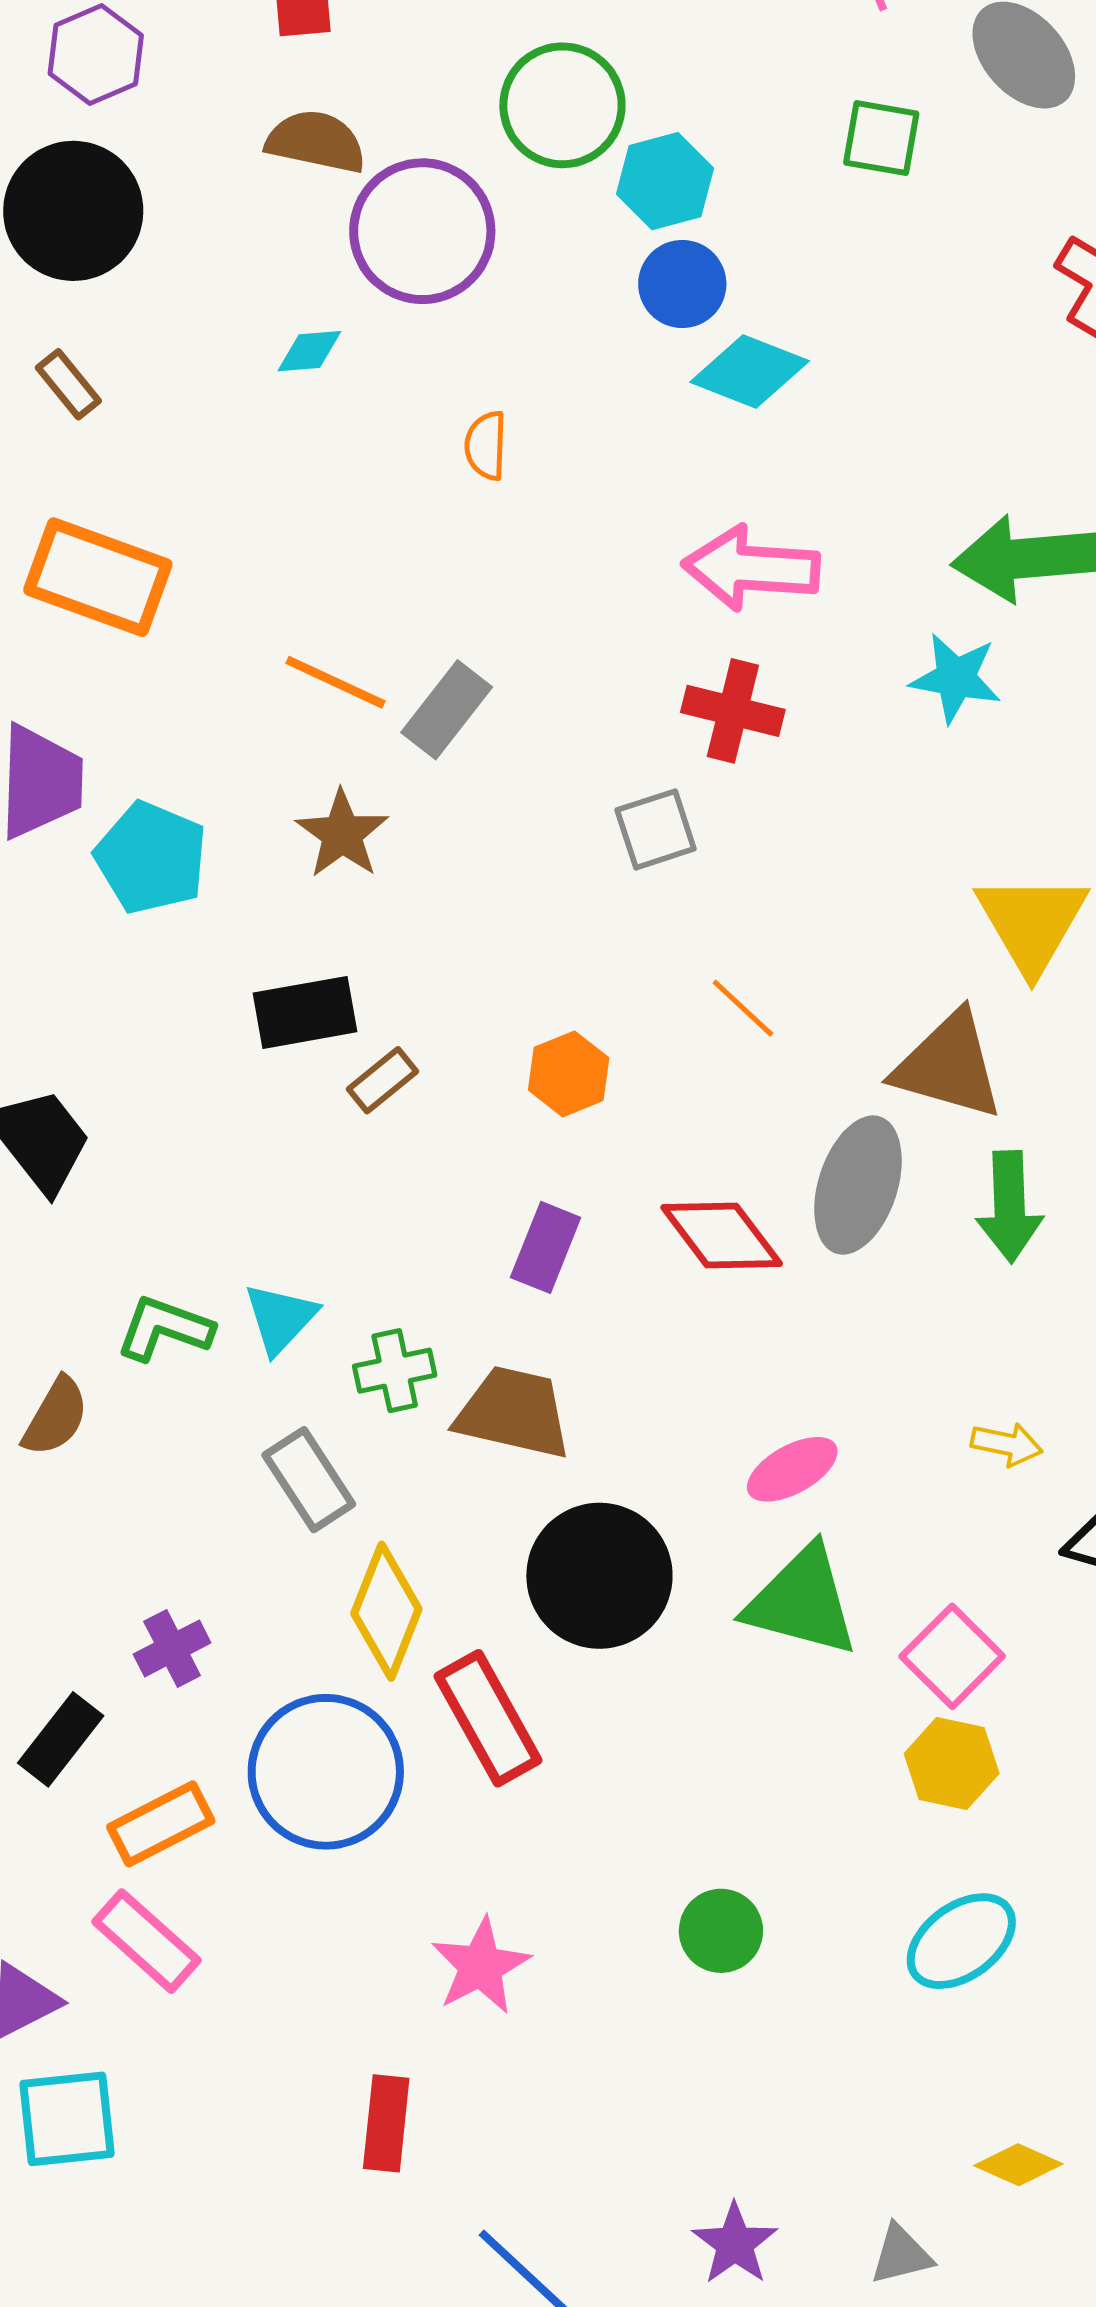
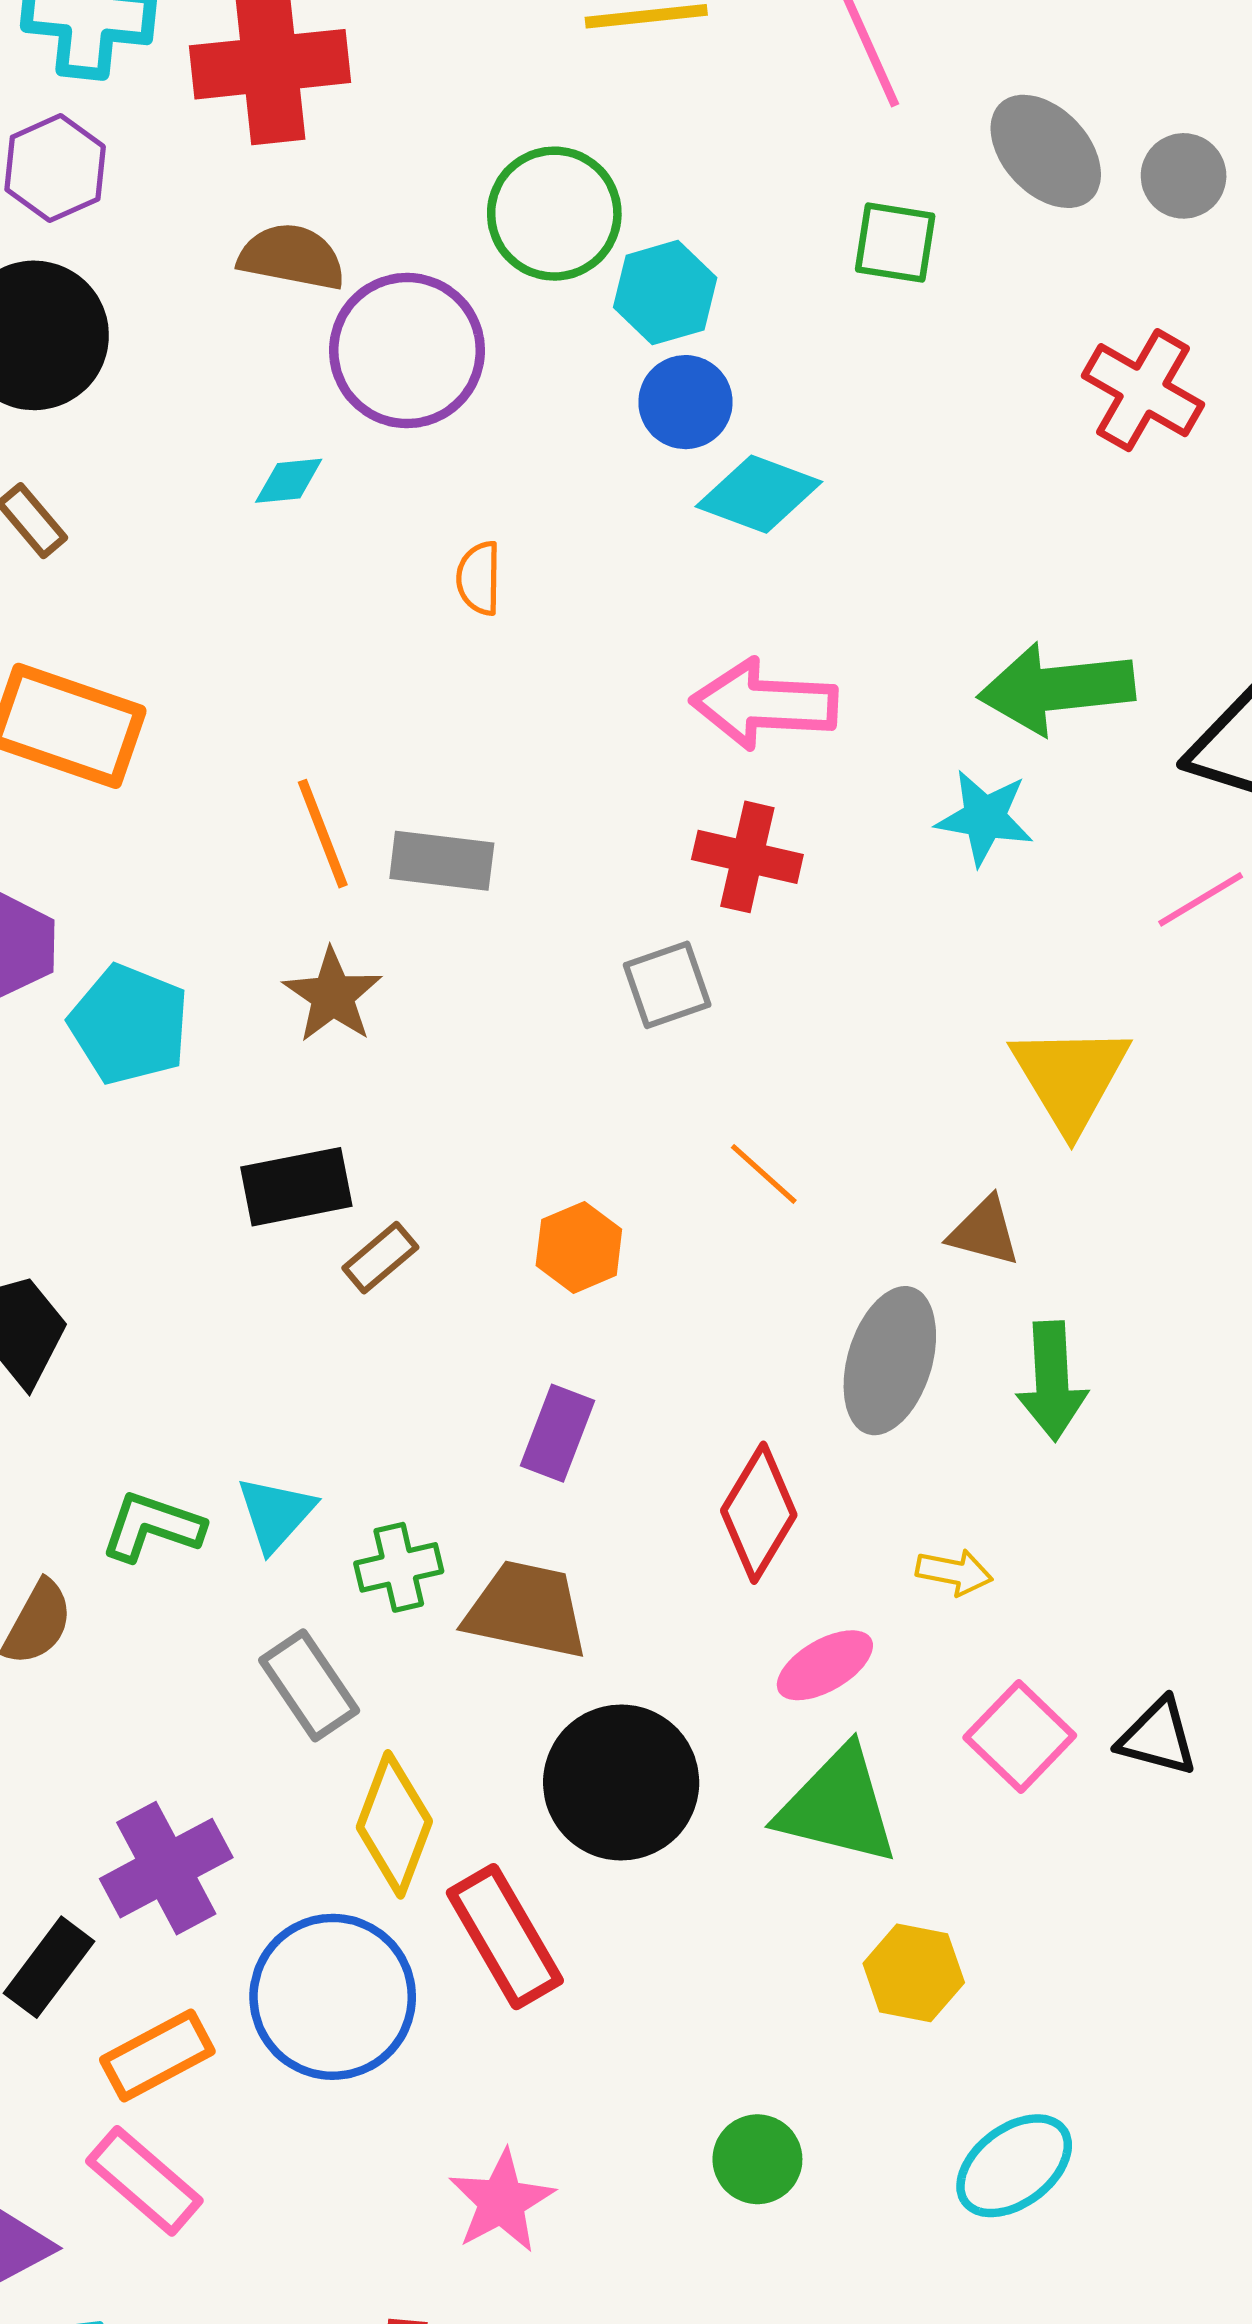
orange line: (336, 682) -> (323, 834), turned 45
gray rectangle: (447, 710) -> (442, 861), turned 60
brown triangle: (949, 1066) -> (984, 1231), size x0.6
red diamond: (722, 1236) -> (759, 1513), moved, turned 69
yellow arrow: (1007, 1444) -> (954, 1572), moved
purple cross: (172, 1648) -> (166, 1868), size x1.6
pink square: (952, 1656) -> (1020, 1736), moved
yellow hexagon: (952, 1763) -> (914, 1973), moved

